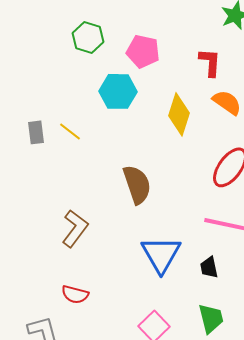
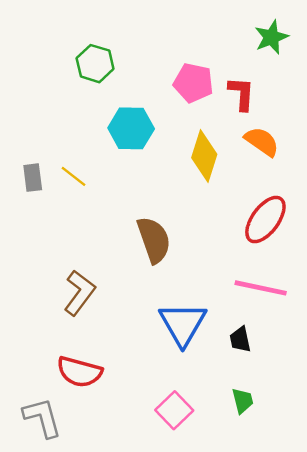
pink pentagon: (143, 51) -> (193, 83), moved
red semicircle: (75, 294) -> (79, 372), size x1.4
green trapezoid: (211, 318) -> (243, 401), size x0.7

